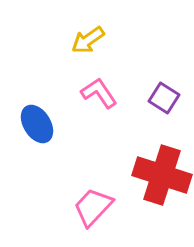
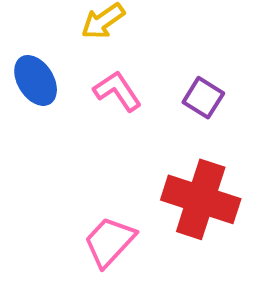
blue ellipse: (37, 124) -> (36, 80), moved

